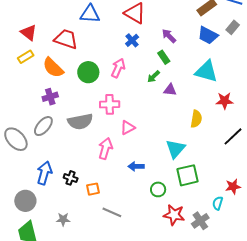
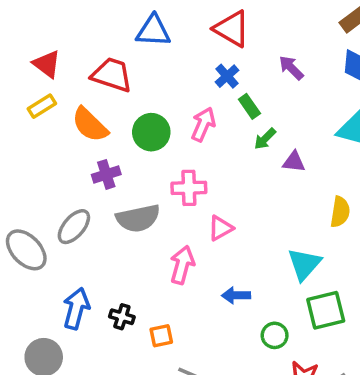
green rectangle: (164, 57) -> (249, 106), moved
purple cross: (50, 97) -> (106, 174), moved

